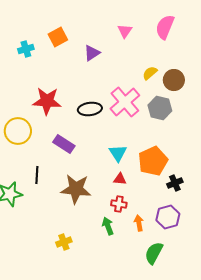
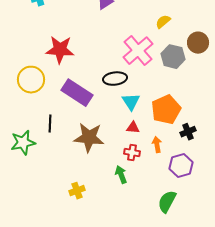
brown circle: (174, 80) -> (198, 43), moved
black ellipse: (90, 109) -> (115, 79), moved
purple rectangle: (64, 144) -> (77, 93), size x1.4
orange arrow: (139, 223) -> (157, 145), moved

